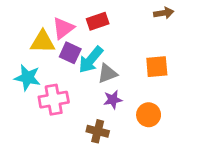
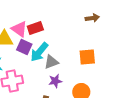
red rectangle: (98, 21) -> (35, 28), moved
pink triangle: (63, 28) -> (19, 29), turned -48

